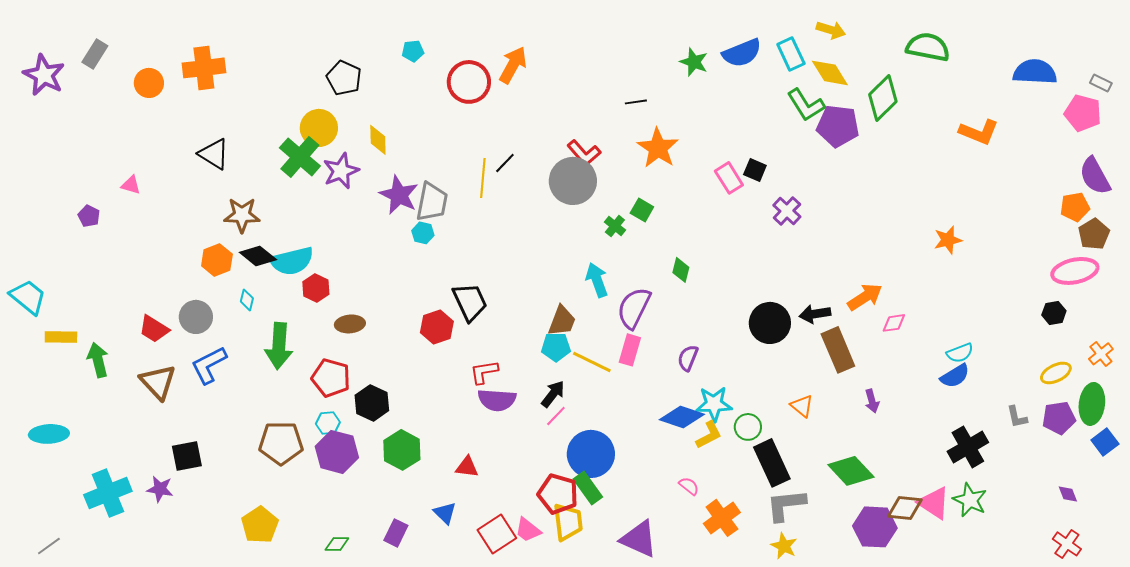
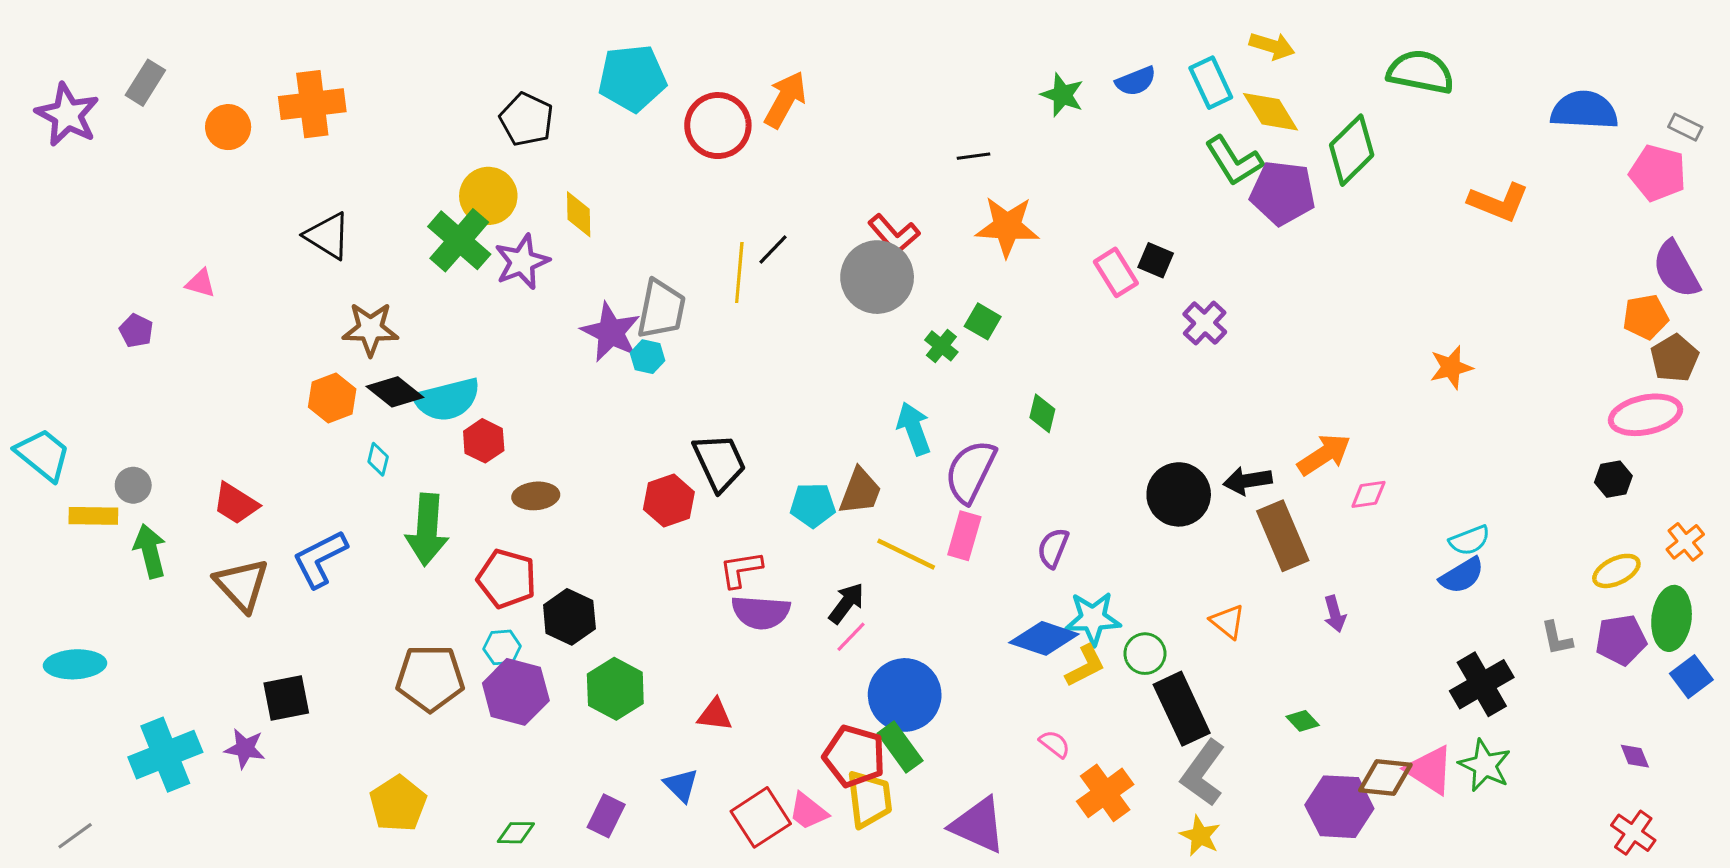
cyan pentagon: (413, 51) -> (632, 78), size x2.0
blue semicircle: (742, 53) -> (1136, 81), size x0.7
orange star: (658, 148) -> (1007, 227), turned -30
purple star: (399, 195) -> (611, 332), moved
gray circle: (196, 317) -> (133, 485), moved, size x0.7
cyan pentagon: (556, 347) -> (813, 505), moved
green diamond: (851, 471) -> (1303, 721), size x0.5
gray L-shape: (786, 505) -> (1203, 773), turned -48

